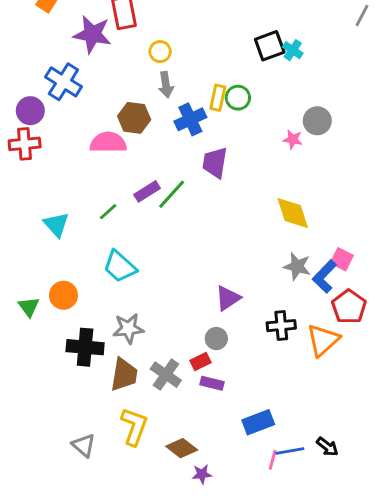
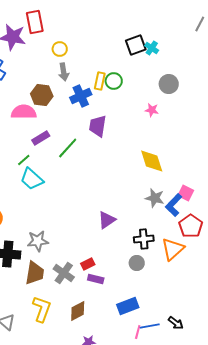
gray circle: (317, 121) -> (169, 84), moved
purple rectangle: (147, 191) -> (41, 138), moved
cyan trapezoid: (120, 266) -> (32, 179), moved
gray circle: (216, 339) -> (137, 263), moved
brown diamond: (182, 448) -> (78, 311), moved, turned -65

